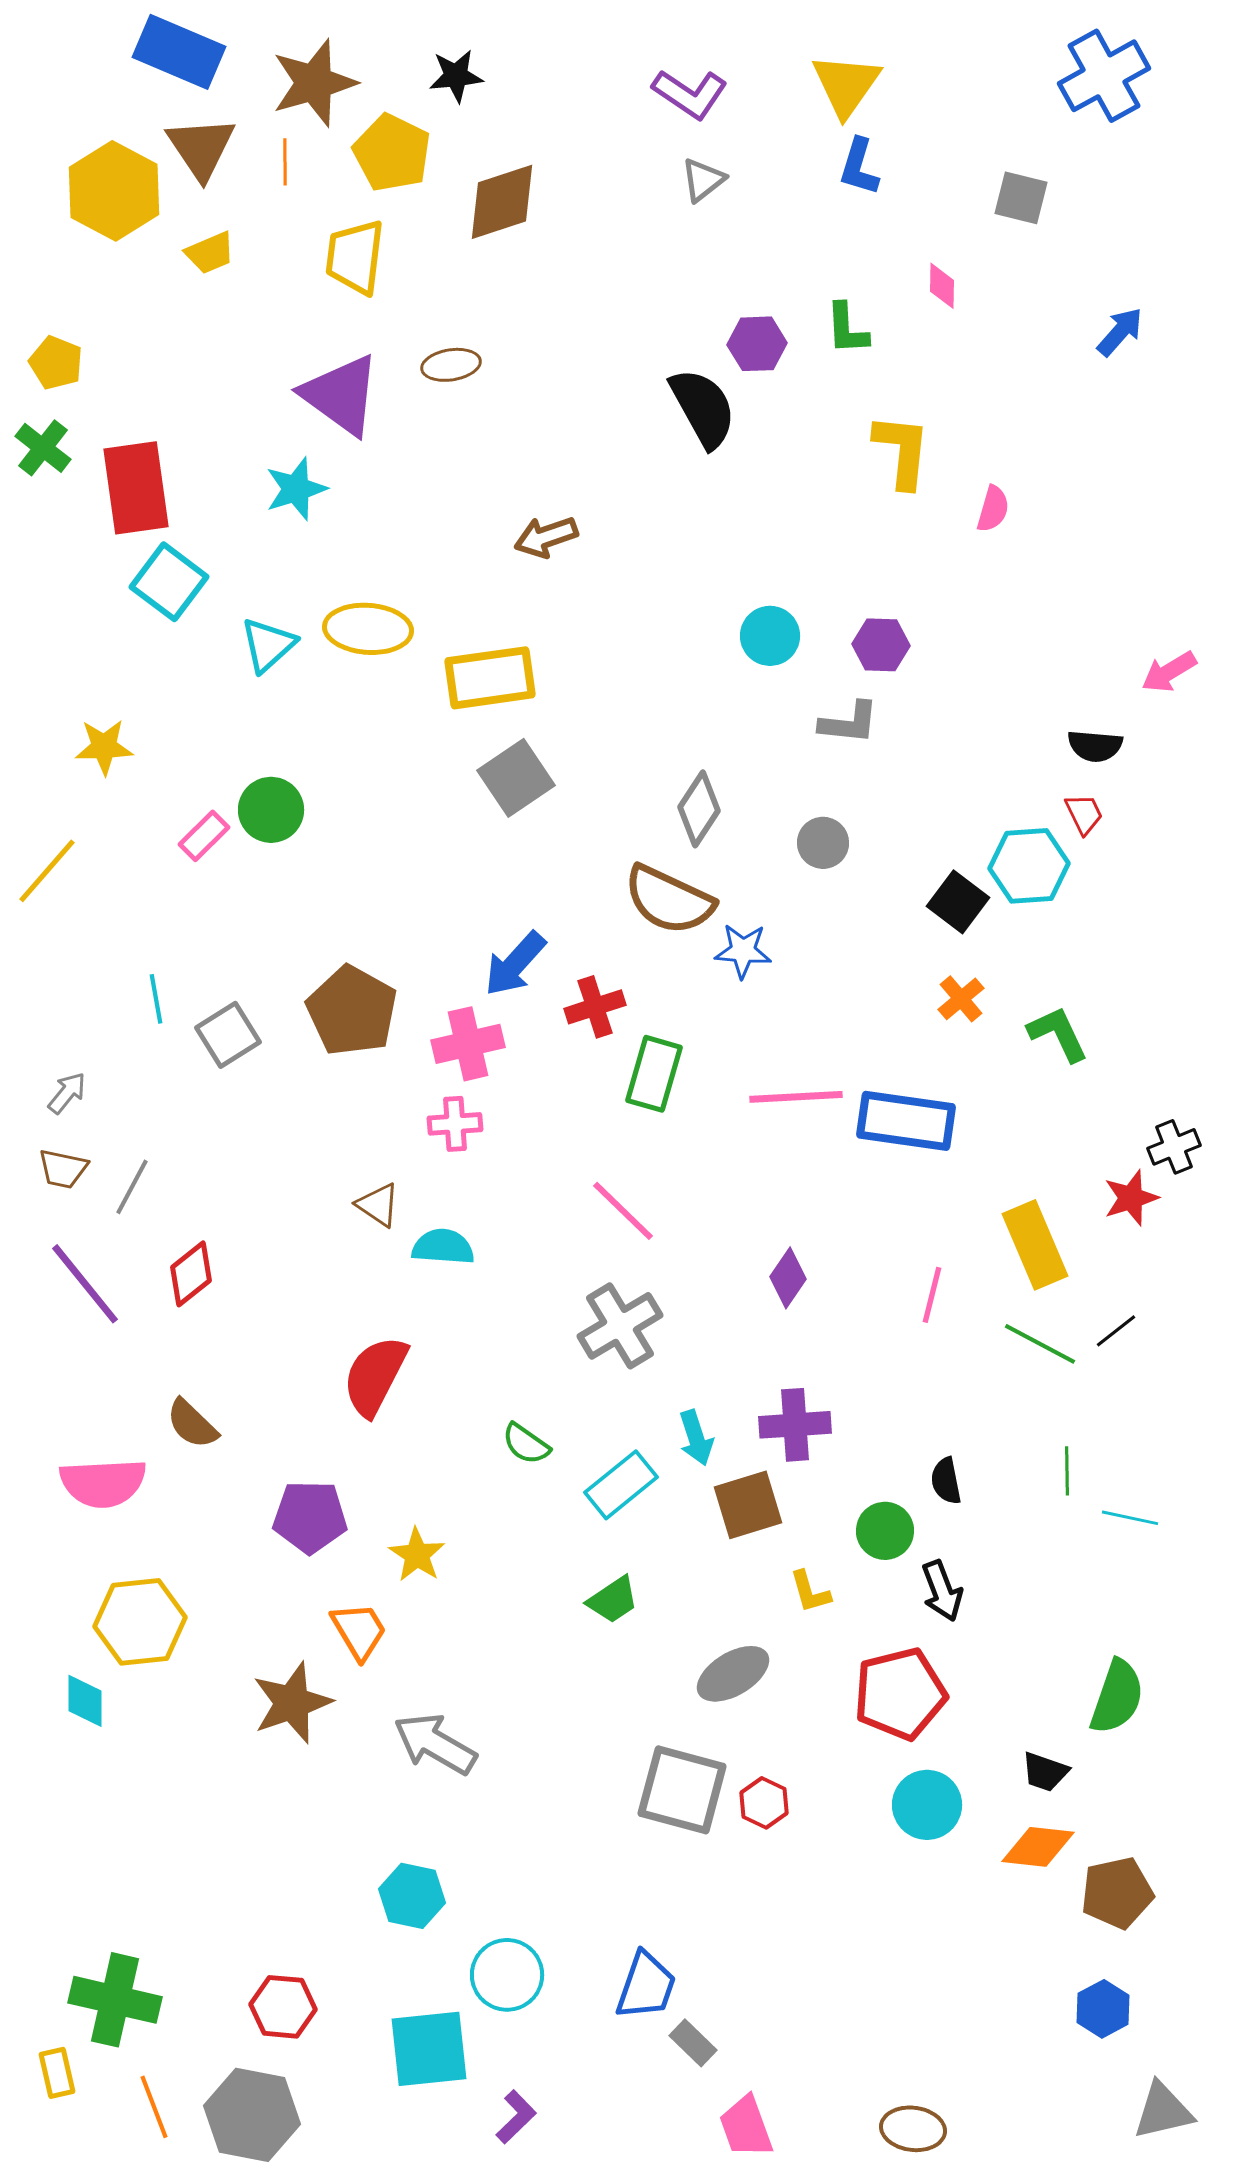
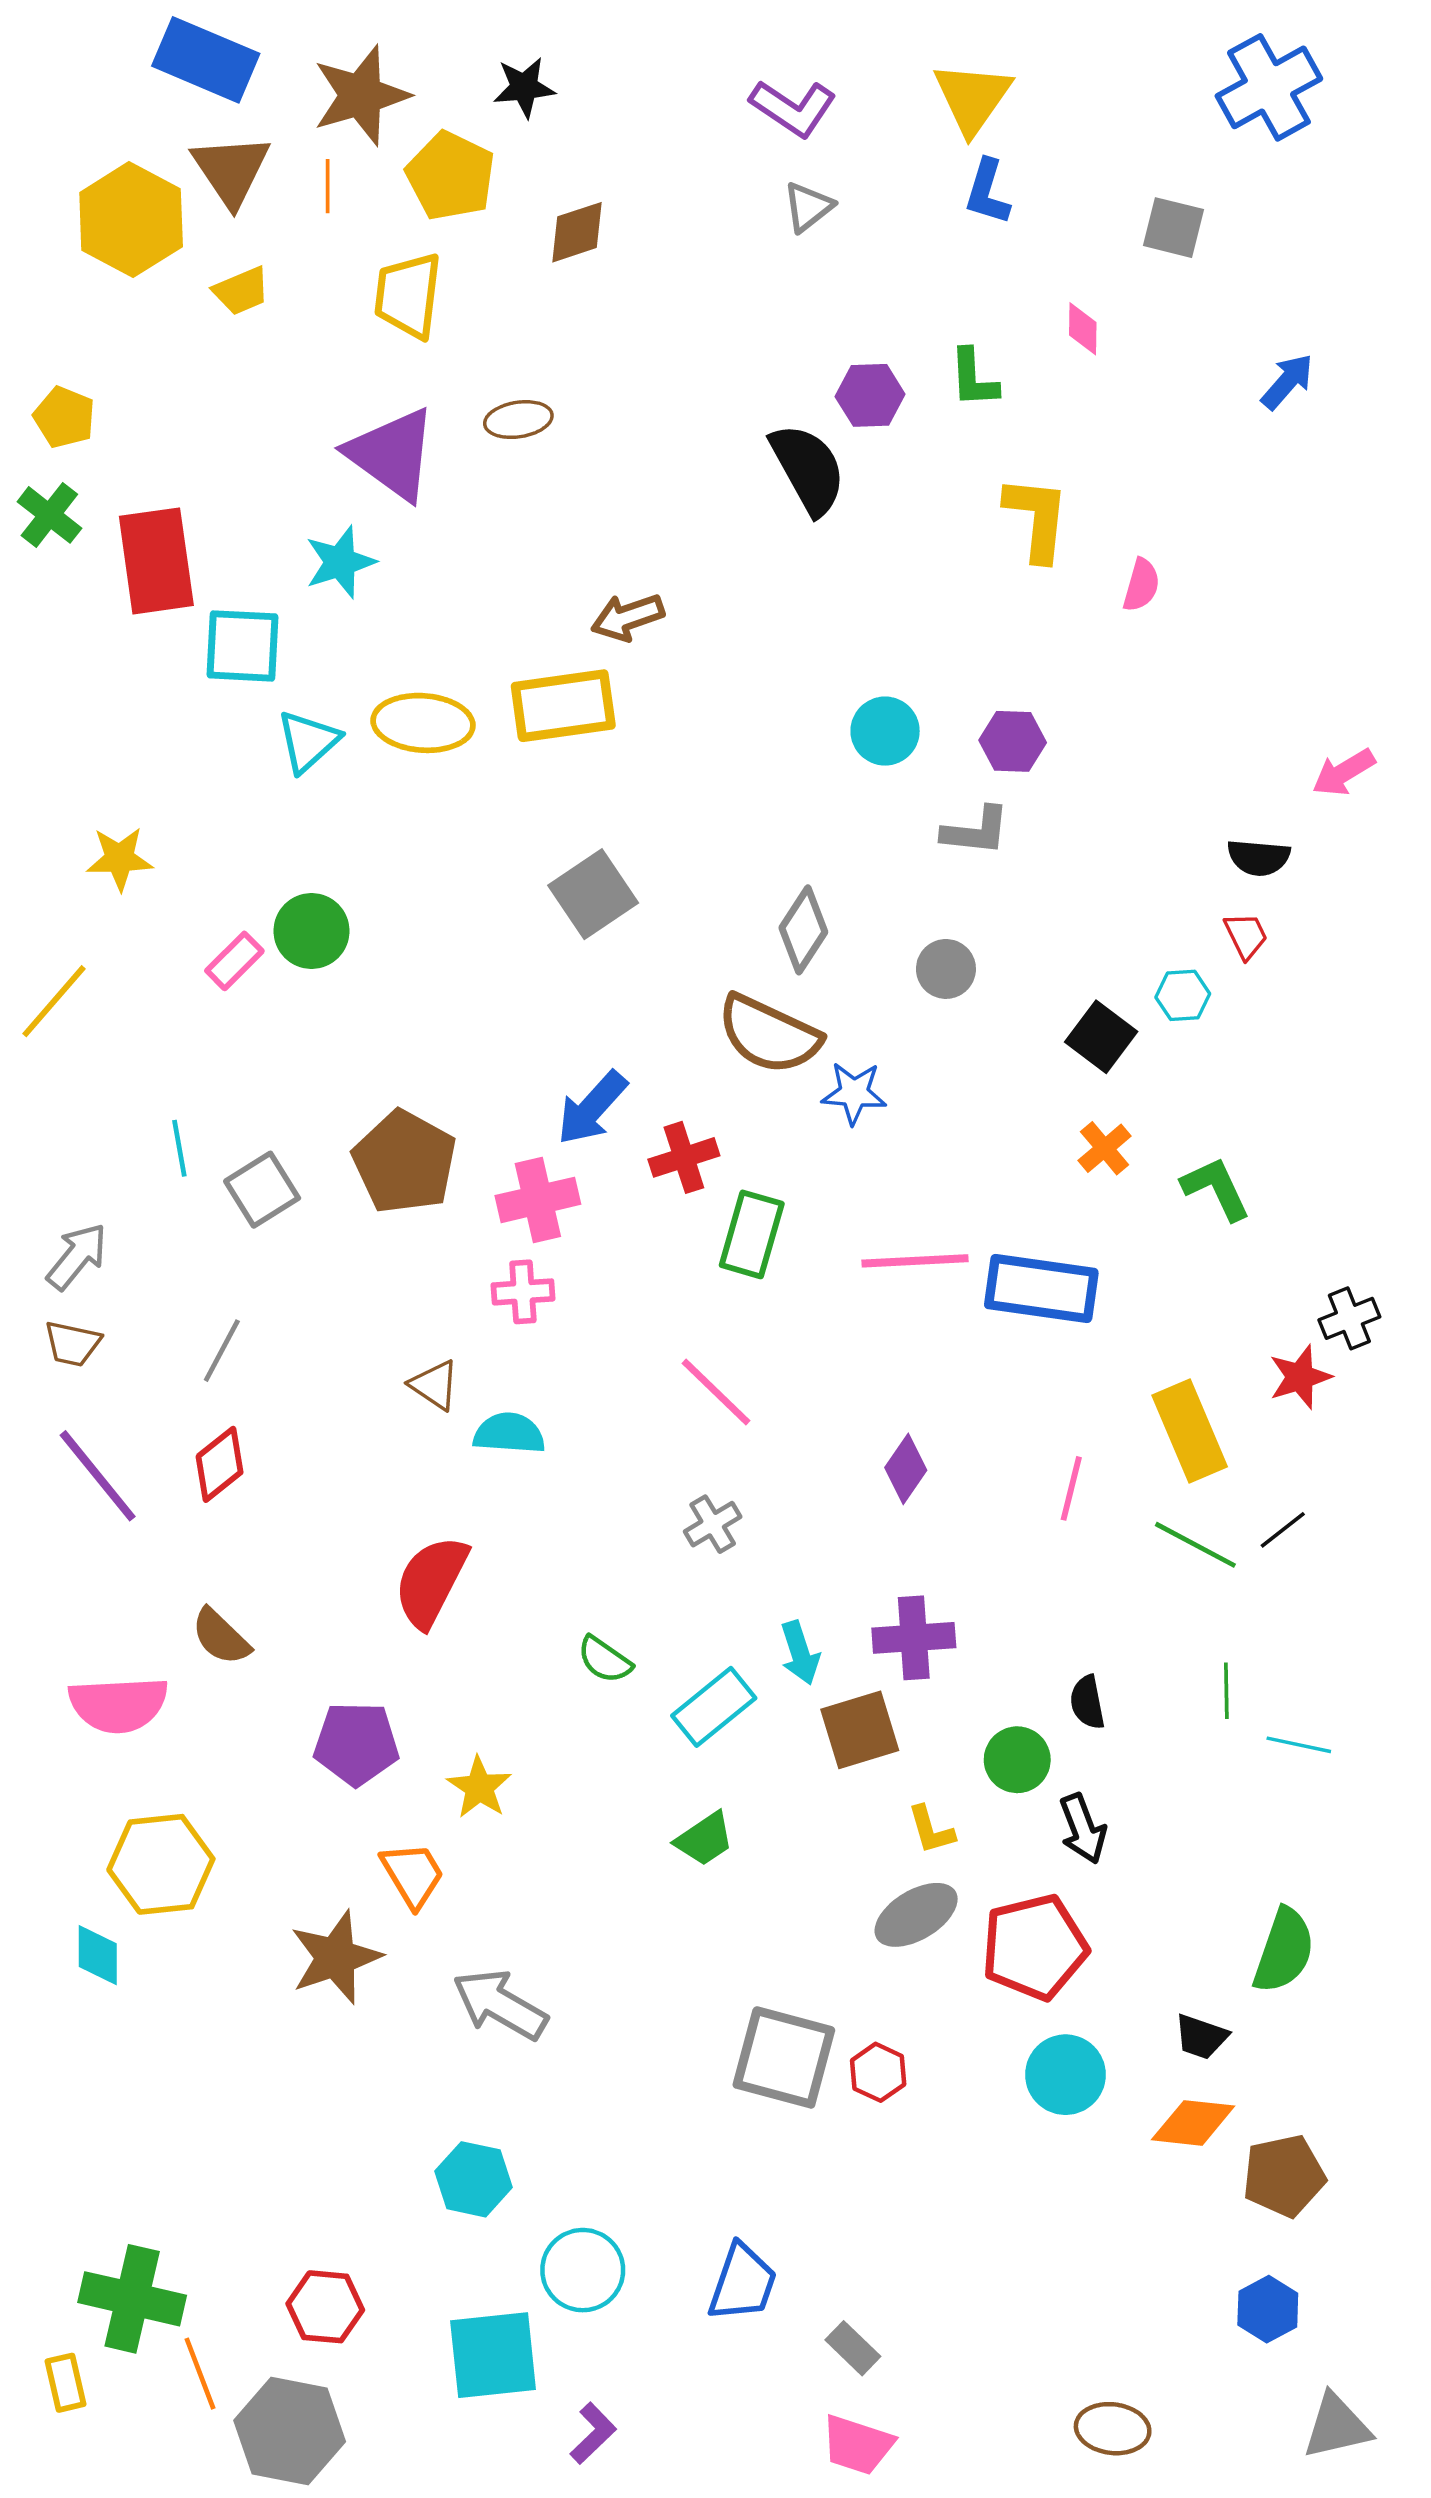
brown diamond: (502, 202) -> (577, 232), size x0.7
cyan square: (169, 582) -> (243, 646), moved, turned -34
yellow rectangle: (490, 678) -> (563, 706), moved
cyan hexagon: (1029, 866) -> (1183, 995), size x0.6
gray arrow: (67, 1093) -> (77, 1256), size x1.4
gray line: (132, 1187) -> (222, 1351), moved
gray cross: (620, 1326) -> (713, 1524), size x0.6
gray ellipse: (733, 1674) -> (916, 1915), moved
gray rectangle: (693, 2043) -> (853, 2348), moved
orange line: (154, 2107) -> (200, 2374), moved
pink trapezoid: (746, 2127) -> (857, 2445), turned -52
brown ellipse: (913, 2129) -> (1113, 2429), moved

